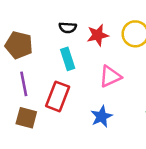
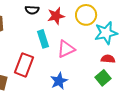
cyan rectangle: (68, 59) -> (43, 39), moved

